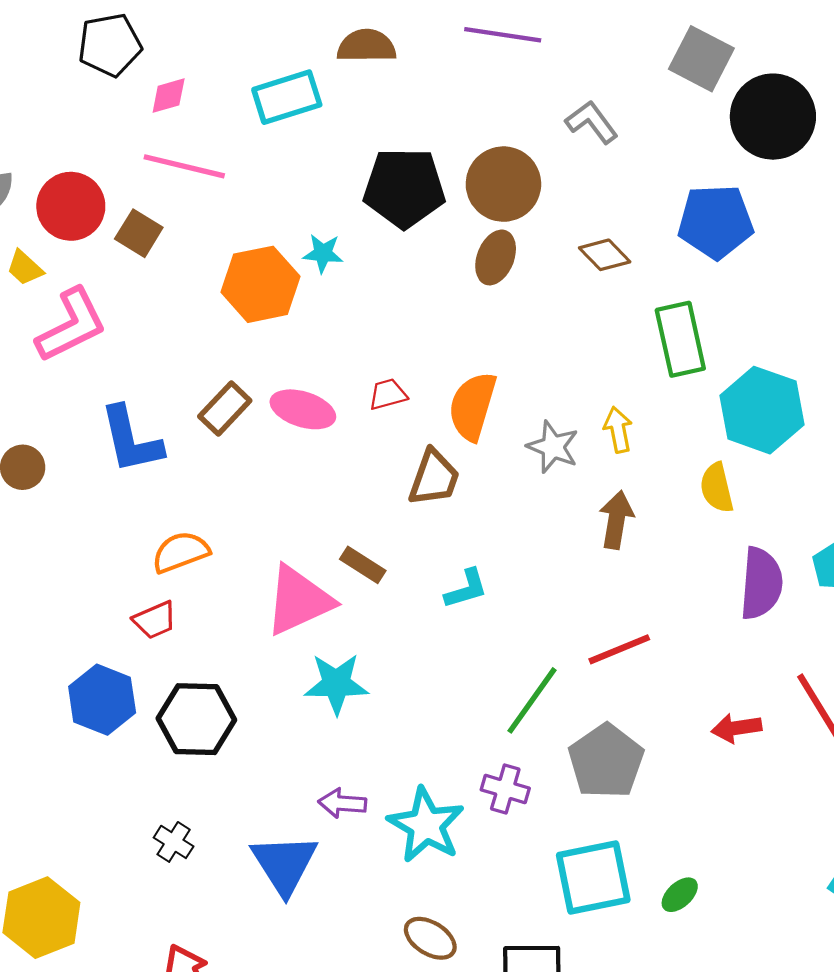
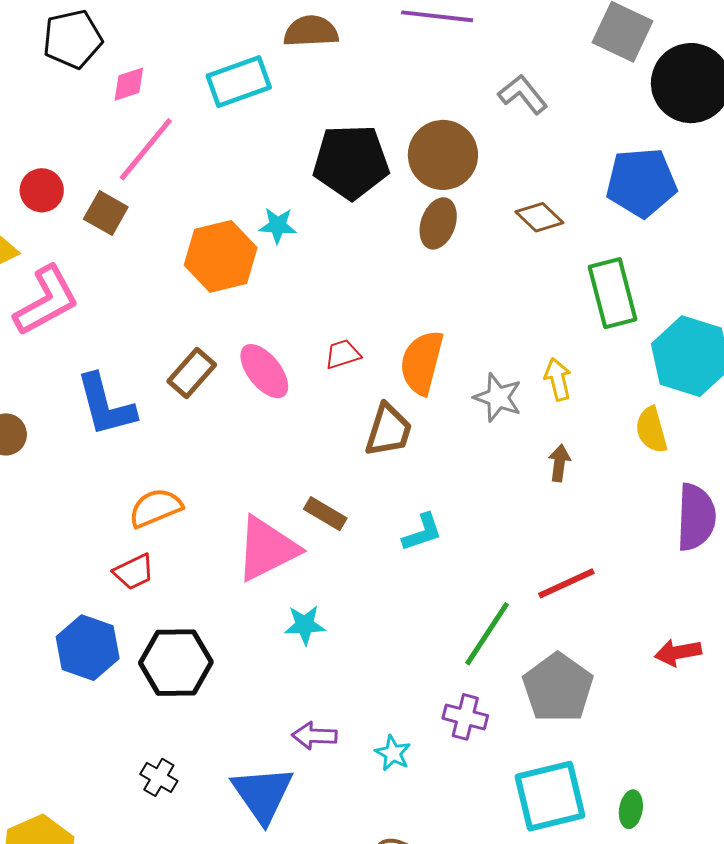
pink line: (184, 166) -> (146, 149), turned -62
red circle: (71, 206) -> (42, 190), size x0.7
pink ellipse: (303, 409) -> (264, 371), turned 36
brown arrow: (616, 520) -> (559, 463), size x0.7
cyan star: (336, 684) -> (305, 625), size x0.7
cyan star: (426, 825) -> (393, 753), size x0.5
green ellipse: (680, 895) -> (631, 809), turned -36

